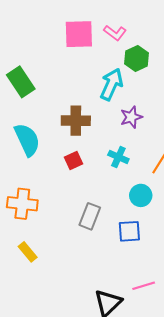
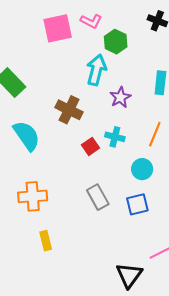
brown cross: (76, 121) -> (69, 110), turned 36
red square: (74, 161) -> (90, 146), moved
gray rectangle: (90, 216) -> (98, 197), turned -40
yellow rectangle: (28, 252) -> (46, 241), turned 36

